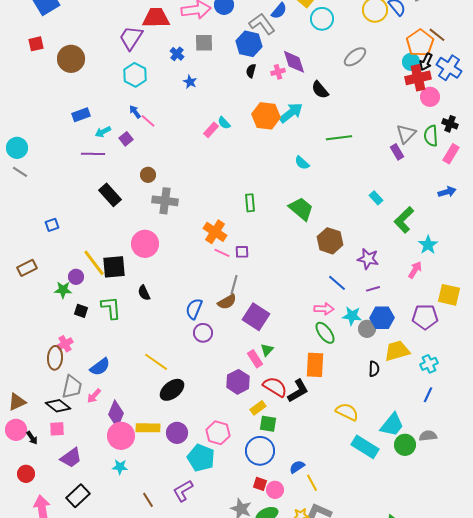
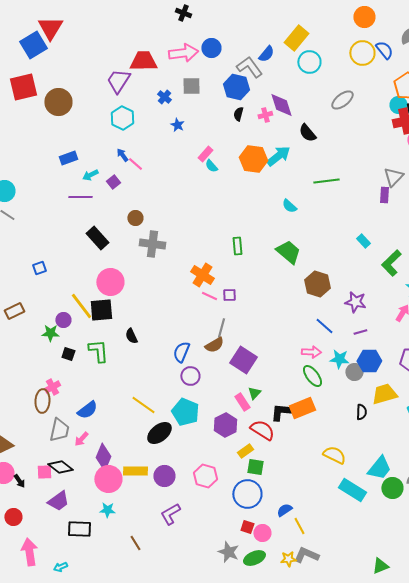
red square: (36, 44) -> (23, 87), size x1.8
pink rectangle: (211, 130) -> (205, 154), moved
purple rectangle: (397, 152) -> (384, 195), turned 35
pink circle: (145, 244) -> (110, 282), moved
orange rectangle: (315, 365) -> (302, 408), turned 65
black L-shape: (298, 391) -> (282, 412), moved, turned -145
black diamond: (58, 406) -> (60, 467), moved
cyan pentagon: (201, 458) -> (185, 412), moved
purple L-shape: (183, 491) -> (170, 514), moved
black rectangle: (78, 496) -> (79, 529), moved, turned 45

